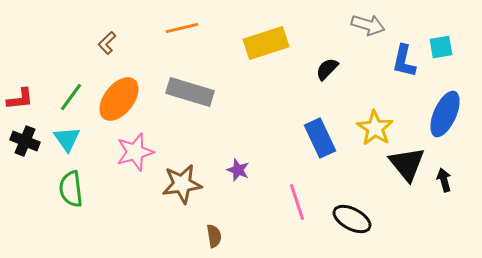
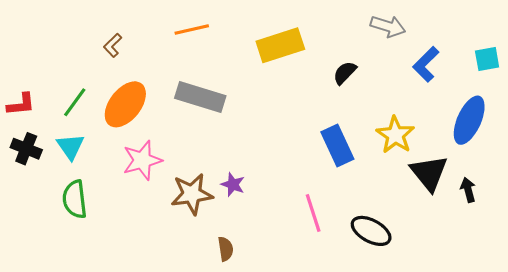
cyan square: (441, 47) -> (487, 59), moved
blue L-shape: (404, 61) -> (426, 64), turned 32
purple star: (238, 170) -> (233, 185), moved

